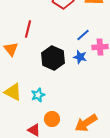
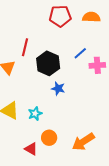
blue star: (80, 57) -> (58, 88), moved
black hexagon: (53, 58) -> (48, 63), moved

